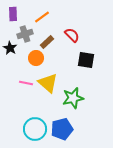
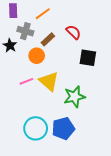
gray cross: (25, 34) -> (25, 31), turned 35
pink line: (26, 83) -> (26, 81), turned -32

